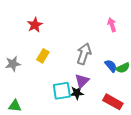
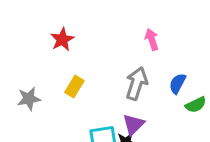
pink arrow: (112, 25) -> (152, 39), moved
blue semicircle: (111, 66) -> (178, 83), moved, turned -112

